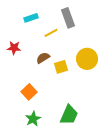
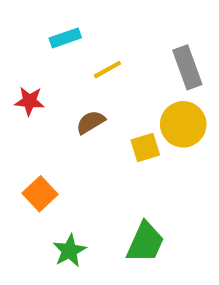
gray rectangle: (68, 18) -> (187, 67), moved
yellow square: (61, 67) -> (145, 147), moved
orange square: (29, 92) -> (40, 194), moved

